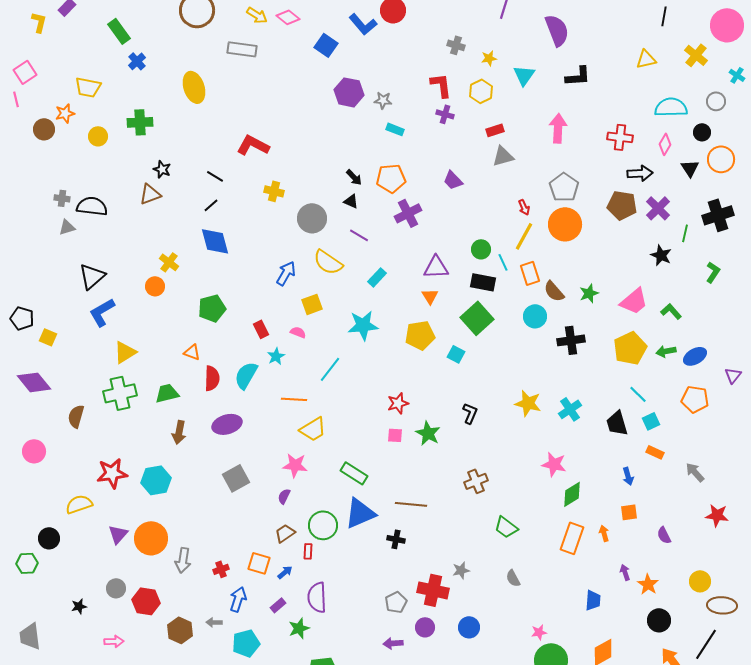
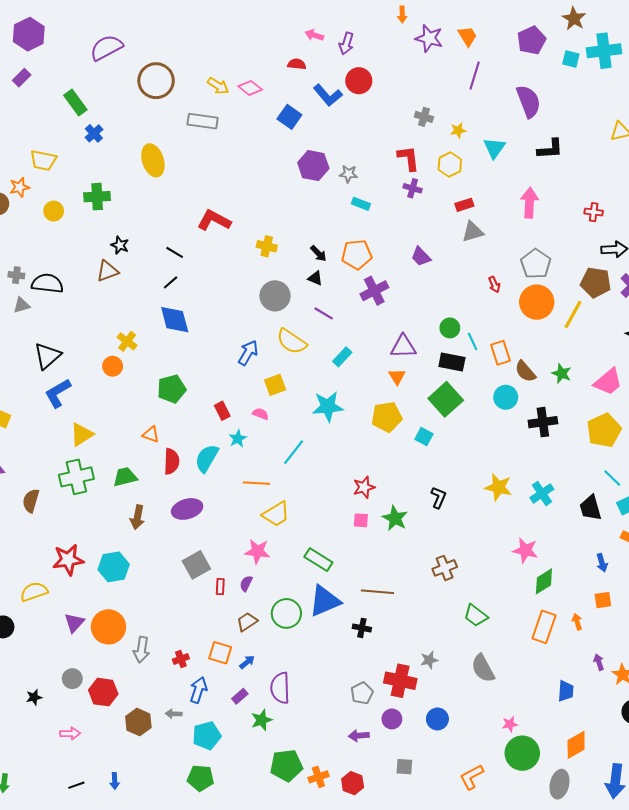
red cross: (620, 137) -> (594, 212), size x0.7
yellow cross: (274, 191) -> (267, 246), moved
yellow line: (524, 236) -> (573, 314), moved
green star: (589, 293) -> (562, 373), turned -30
red rectangle: (308, 551) -> (220, 587), moved
gray semicircle: (513, 578) -> (483, 668), size x1.6

